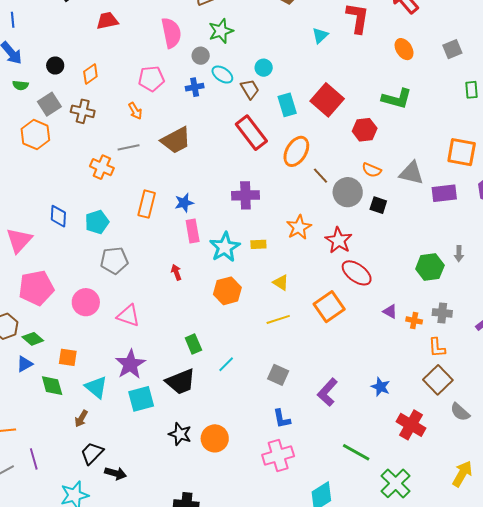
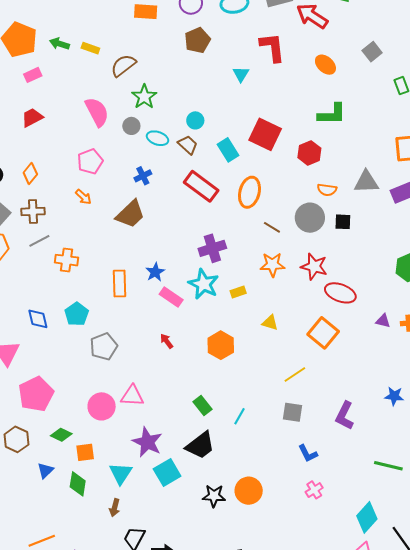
blue cross: (195, 87) -> (143, 176), moved
gray line: (129, 147) -> (39, 241), moved
brown line: (321, 176) -> (272, 227), moved
orange star: (299, 227) -> (272, 265), turned -30
pink rectangle: (193, 231) -> (171, 297), turned -30
cyan star: (225, 247) -> (204, 284), moved
pink circle: (86, 302) -> (102, 406), moved
yellow line: (278, 319) -> (295, 375), moved
green diamond: (33, 339) -> (61, 435), moved
green diamond: (52, 386) -> (78, 484), turned 40
cyan triangle: (96, 387) -> (121, 473), turned 40
pink cross: (278, 456) -> (314, 490), size x0.6

